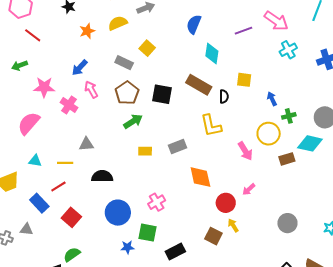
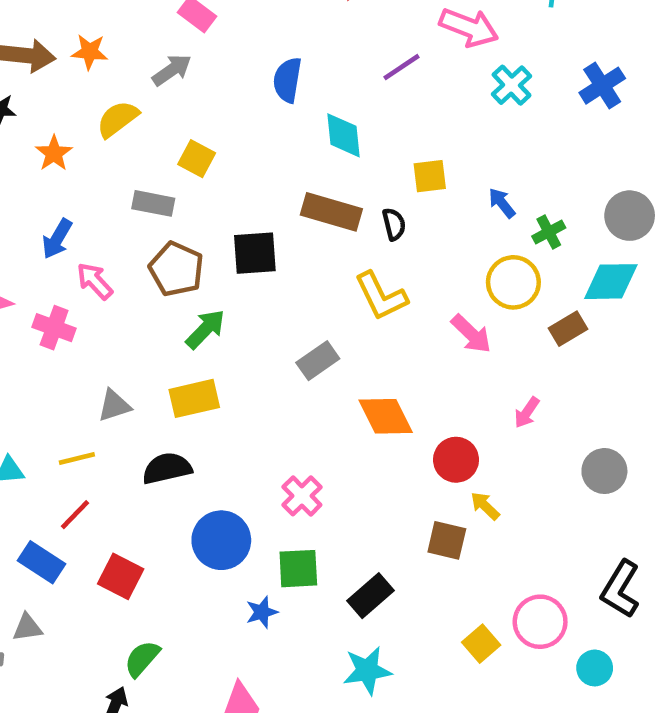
yellow rectangle: (145, 151) -> (194, 398), moved, size x1.5
pink arrow: (249, 189) -> (527, 413), moved

